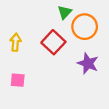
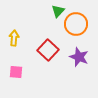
red square: (53, 42) -> (48, 50), moved

